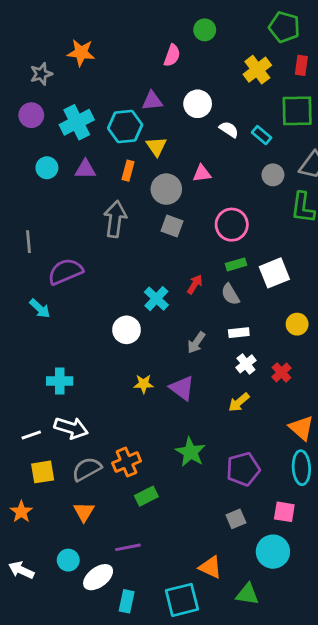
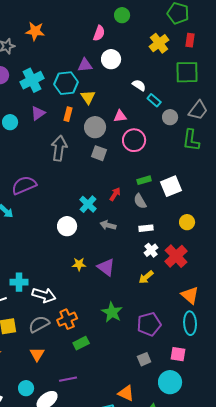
white circle: (198, 104) -> (111, 59), moved
cyan rectangle: (262, 135) -> (154, 100), moved
cyan circle: (47, 168) -> (10, 122), moved
purple triangle: (85, 169) -> (38, 113), turned -35
pink circle: (232, 225) -> (134, 140), moved
gray arrow: (196, 343) -> (108, 225), moved, turned 70
red cross: (281, 372) -> (176, 256), size x1.6
cyan cross: (60, 381) -> (19, 282), moved
white arrow: (71, 428) -> (44, 295), moved

